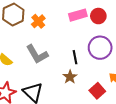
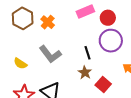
red circle: (98, 16) -> (108, 18), moved
red square: (97, 91) -> (103, 85), moved

